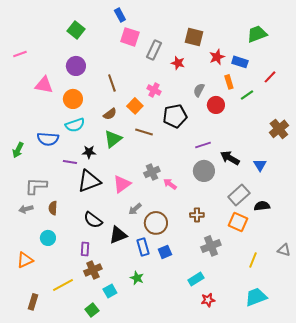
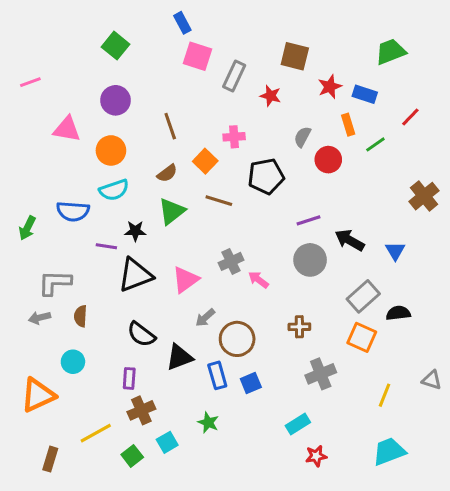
pink cross: (154, 90) -> (234, 137), turned -32
orange triangle: (25, 260) -> (38, 395), size x1.4
green square: (92, 310) -> (132, 456), moved

